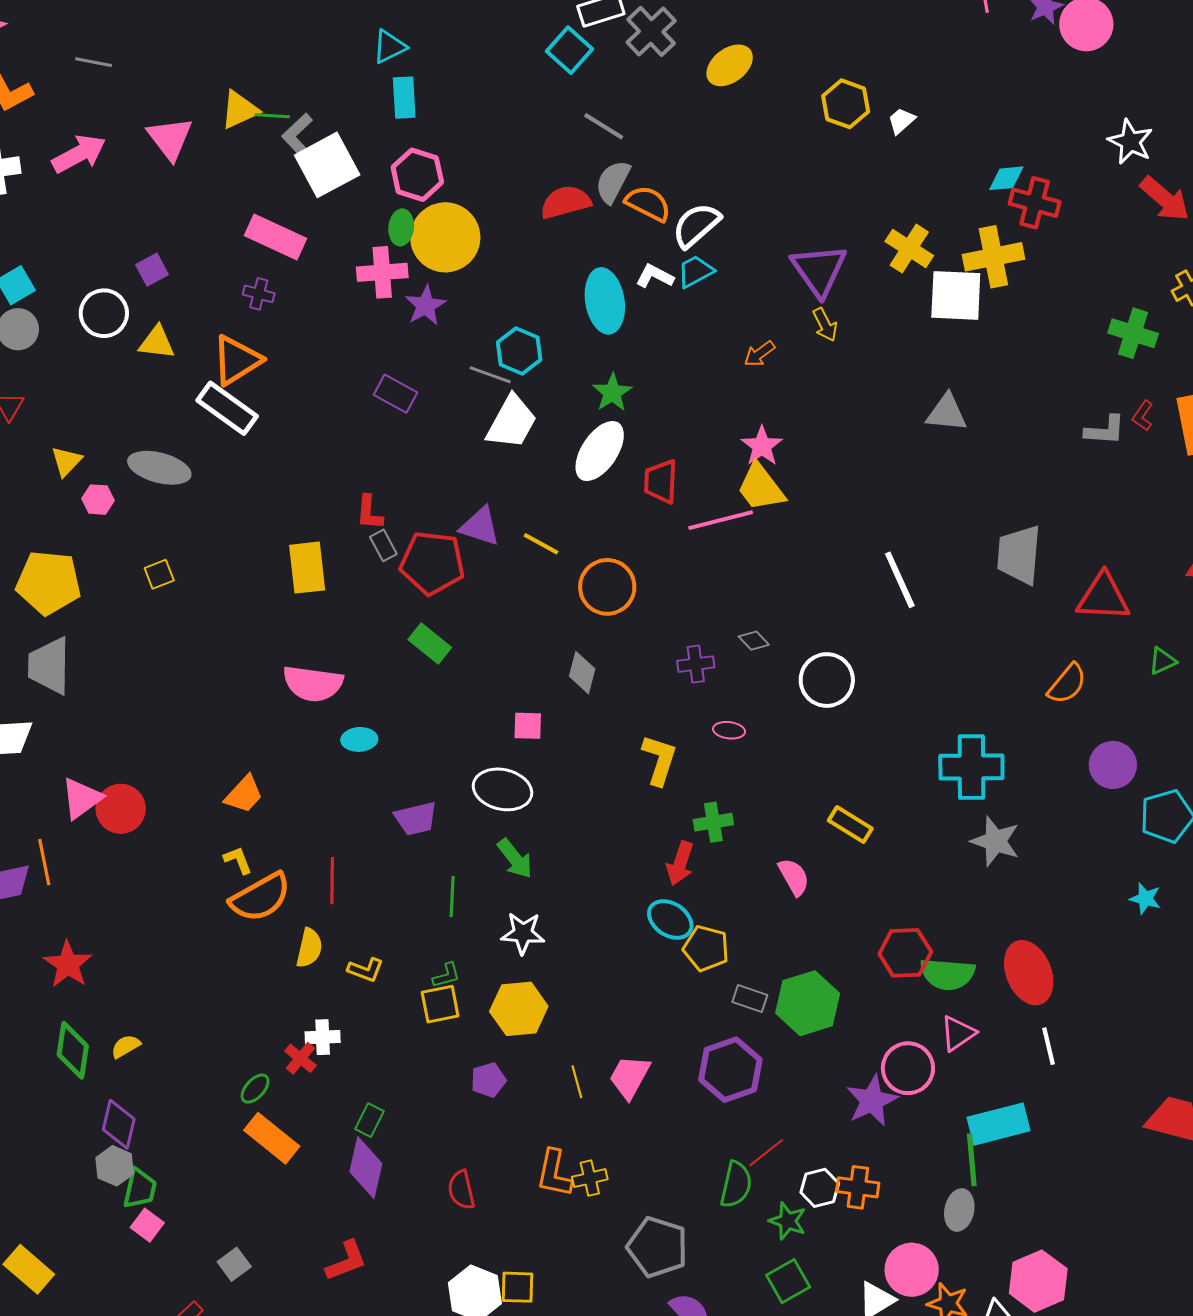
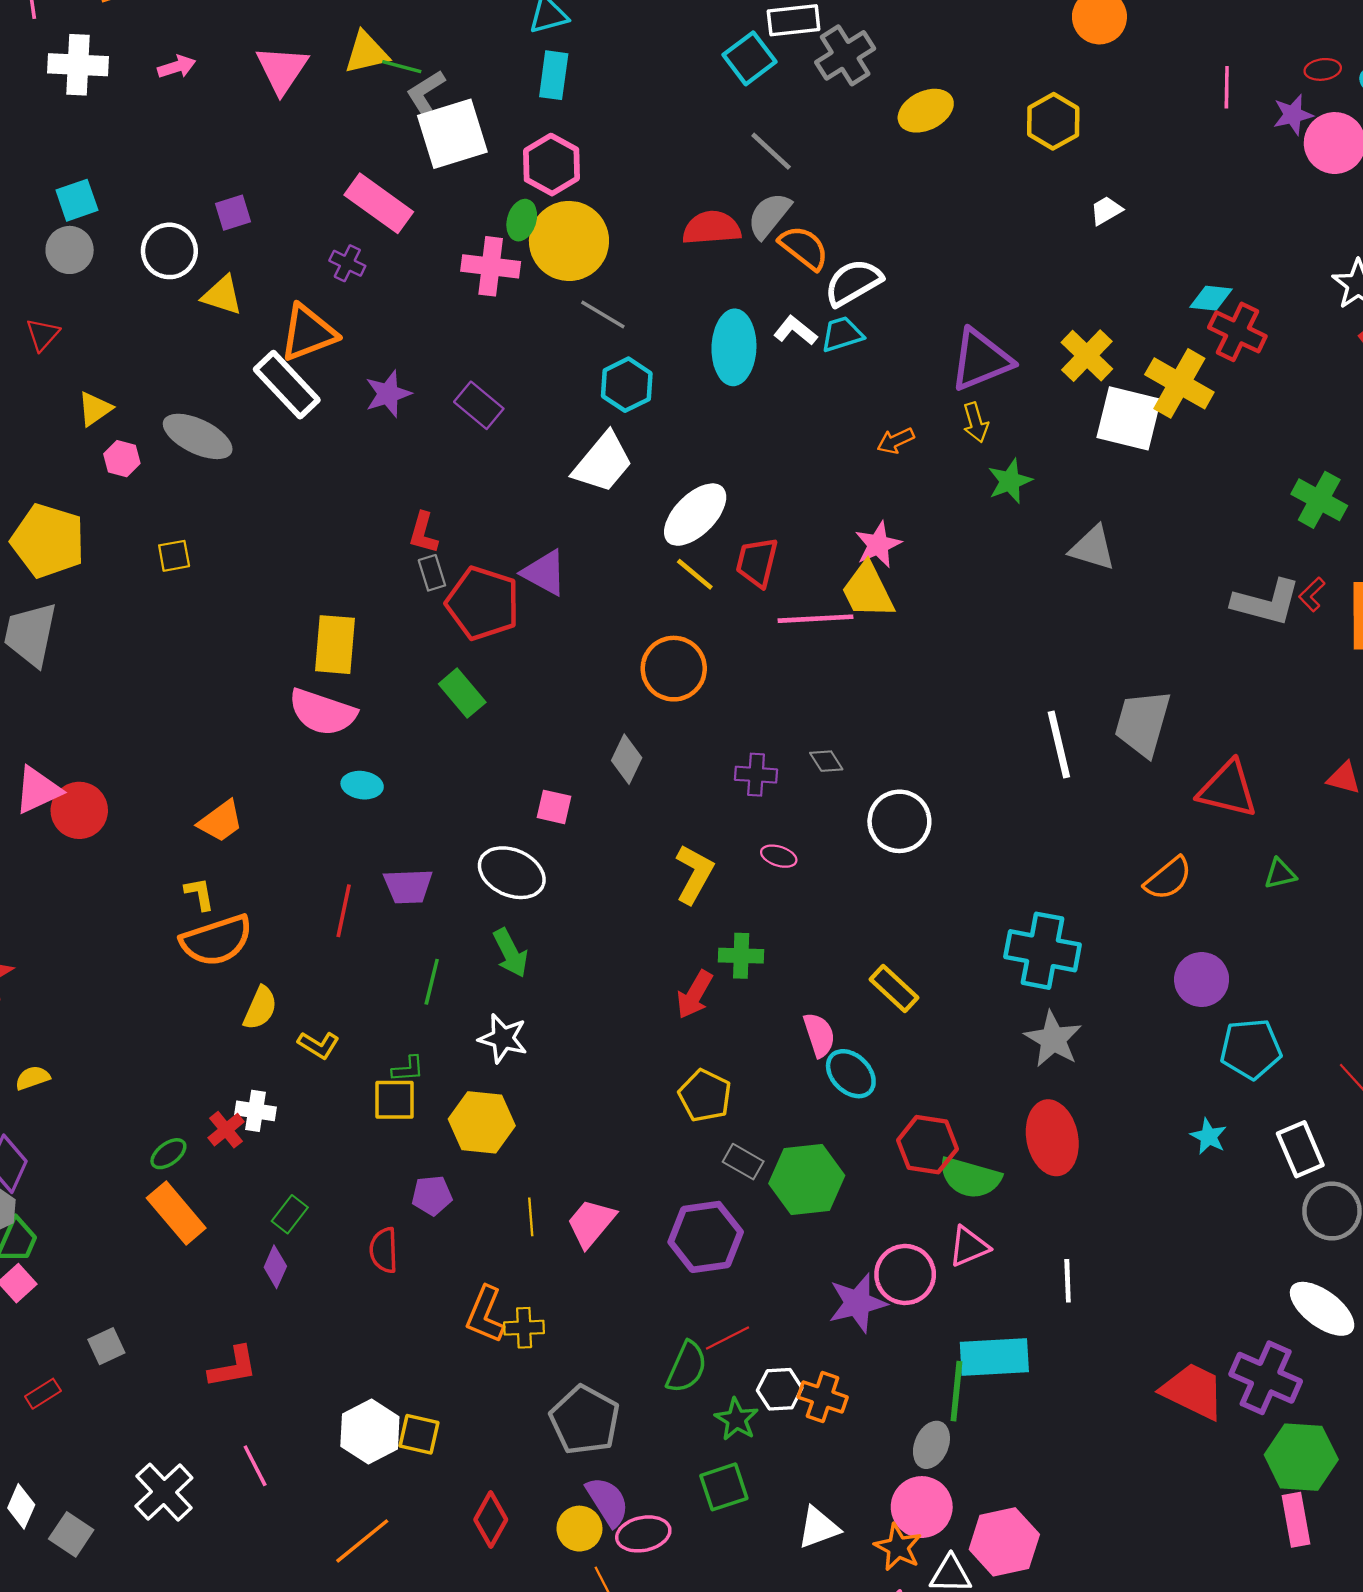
yellow hexagon: (846, 104) -> (1053, 121), moved
pink arrow: (79, 154) -> (177, 67), size x0.6
yellow cross: (993, 257) -> (1179, 383), turned 30
purple triangle: (819, 270) -> (981, 360), turned 32
purple star: (425, 305) -> (388, 394), moved
gray line: (490, 375) -> (603, 314), moved
green star: (612, 393) -> (1010, 481), moved
gray L-shape: (1105, 430) -> (1266, 602), size x1.4
yellow line: (541, 544) -> (695, 574), moved
yellow rectangle: (307, 568) -> (335, 645), moved
white line: (900, 580) -> (1059, 744), moved
red line: (332, 881) -> (344, 911), moved
cyan ellipse: (670, 919) -> (851, 1074), moved
red ellipse: (1029, 973) -> (1052, 1138), moved
purple diamond: (366, 1168) -> (275, 1267), size x0.6
red semicircle: (461, 1190) -> (384, 1250), moved
pink circle: (912, 1270) -> (922, 1507), moved

